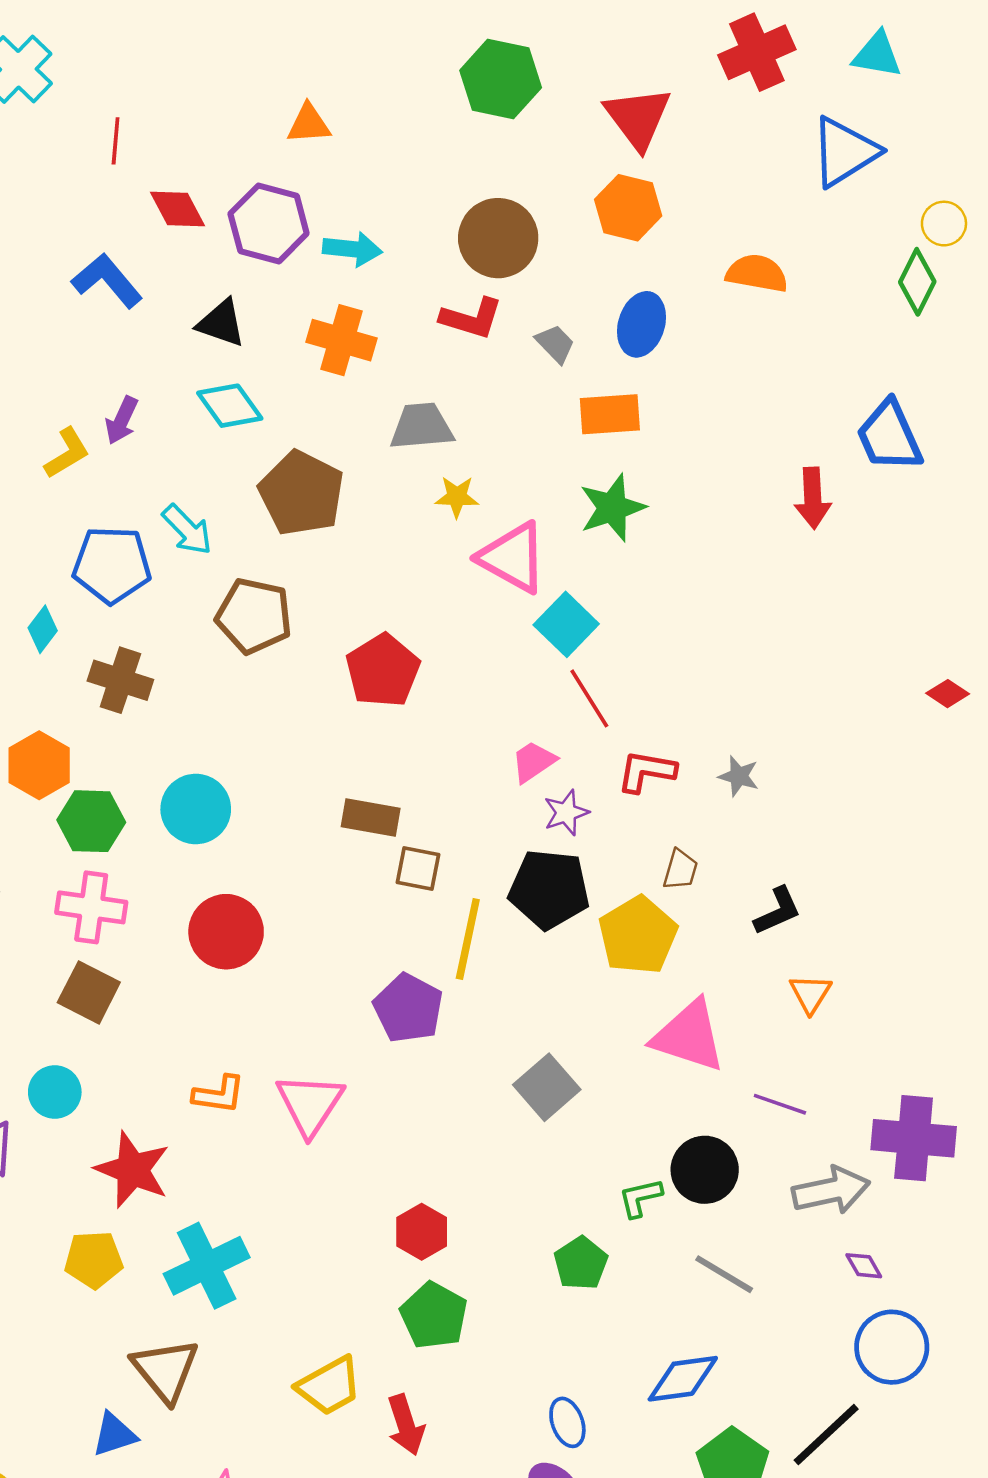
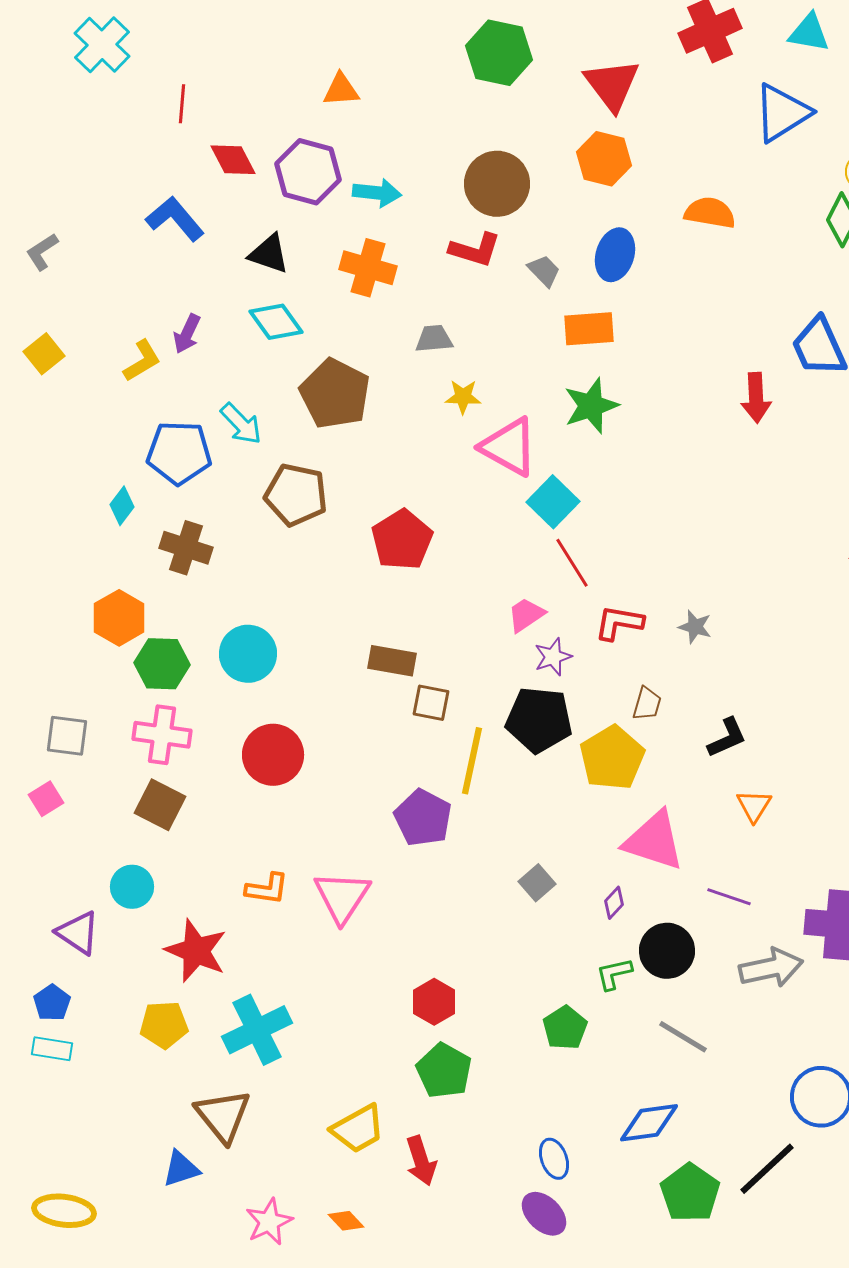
gray trapezoid: (422, 426) -> (434, 339), size x0.7
gray square: (547, 1087) -> (537, 883), size x0.7
purple diamond: (864, 1266) -> (614, 903), moved, turned 72

